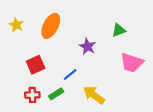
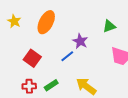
red square: (36, 65) -> (32, 58), turned -30
blue line: (70, 74) -> (67, 56), moved

